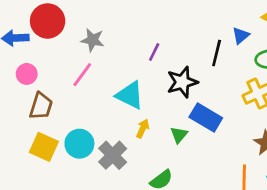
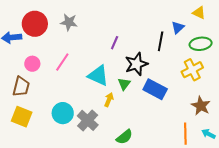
gray star: (93, 40) -> (69, 22), moved
pink circle: (27, 74) -> (32, 64), moved
brown trapezoid: (41, 106) -> (21, 87), moved
green triangle: (179, 135) -> (124, 84), moved
yellow square: (44, 147) -> (22, 117), moved

